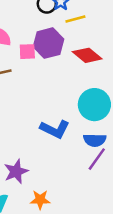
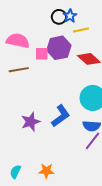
blue L-shape: (55, 129) -> (61, 116), turned -65
purple star: (16, 172) -> (31, 122), moved

